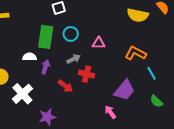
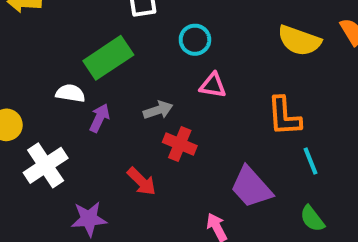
cyan circle: (71, 34) -> (195, 40), moved
green rectangle: (46, 37) -> (108, 58), turned 40
orange L-shape: (136, 53) -> (284, 116), turned -130
red arrow: (65, 86) -> (142, 181), moved
purple trapezoid: (124, 90) -> (251, 187), turned 90

